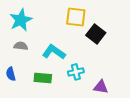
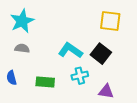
yellow square: (76, 17) -> (110, 21), moved
black square: (96, 34) -> (101, 54), moved
cyan L-shape: (54, 52) -> (70, 50), moved

